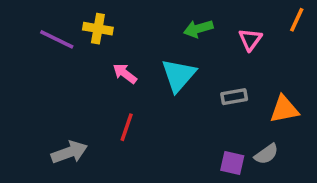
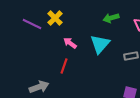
yellow cross: (98, 29) -> (55, 18), turned 35
red line: (127, 127) -> (64, 66), moved

